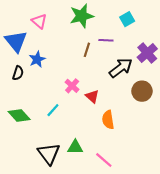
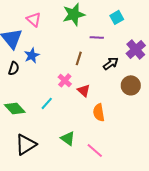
brown line: (87, 50) -> (79, 58), moved
black arrow: (121, 68) -> (111, 63), size x0.7
green triangle: (75, 147) -> (68, 138), turned 35
black triangle: (49, 154) -> (26, 144), moved, turned 35

